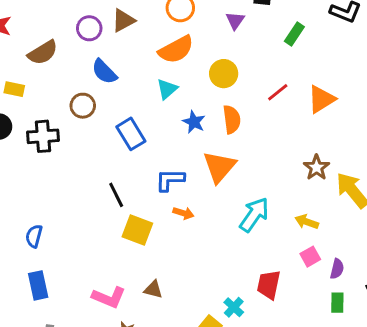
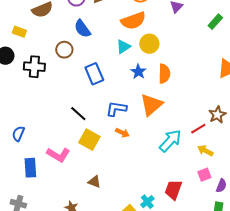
yellow circle: (224, 74) -> (149, 44), moved
red line: (278, 92) -> (198, 129), moved
black line: (116, 195) -> (78, 114), turned -30
blue rectangle: (38, 285) -> (30, 168), moved
pink L-shape: (109, 297) -> (58, 155), moved

